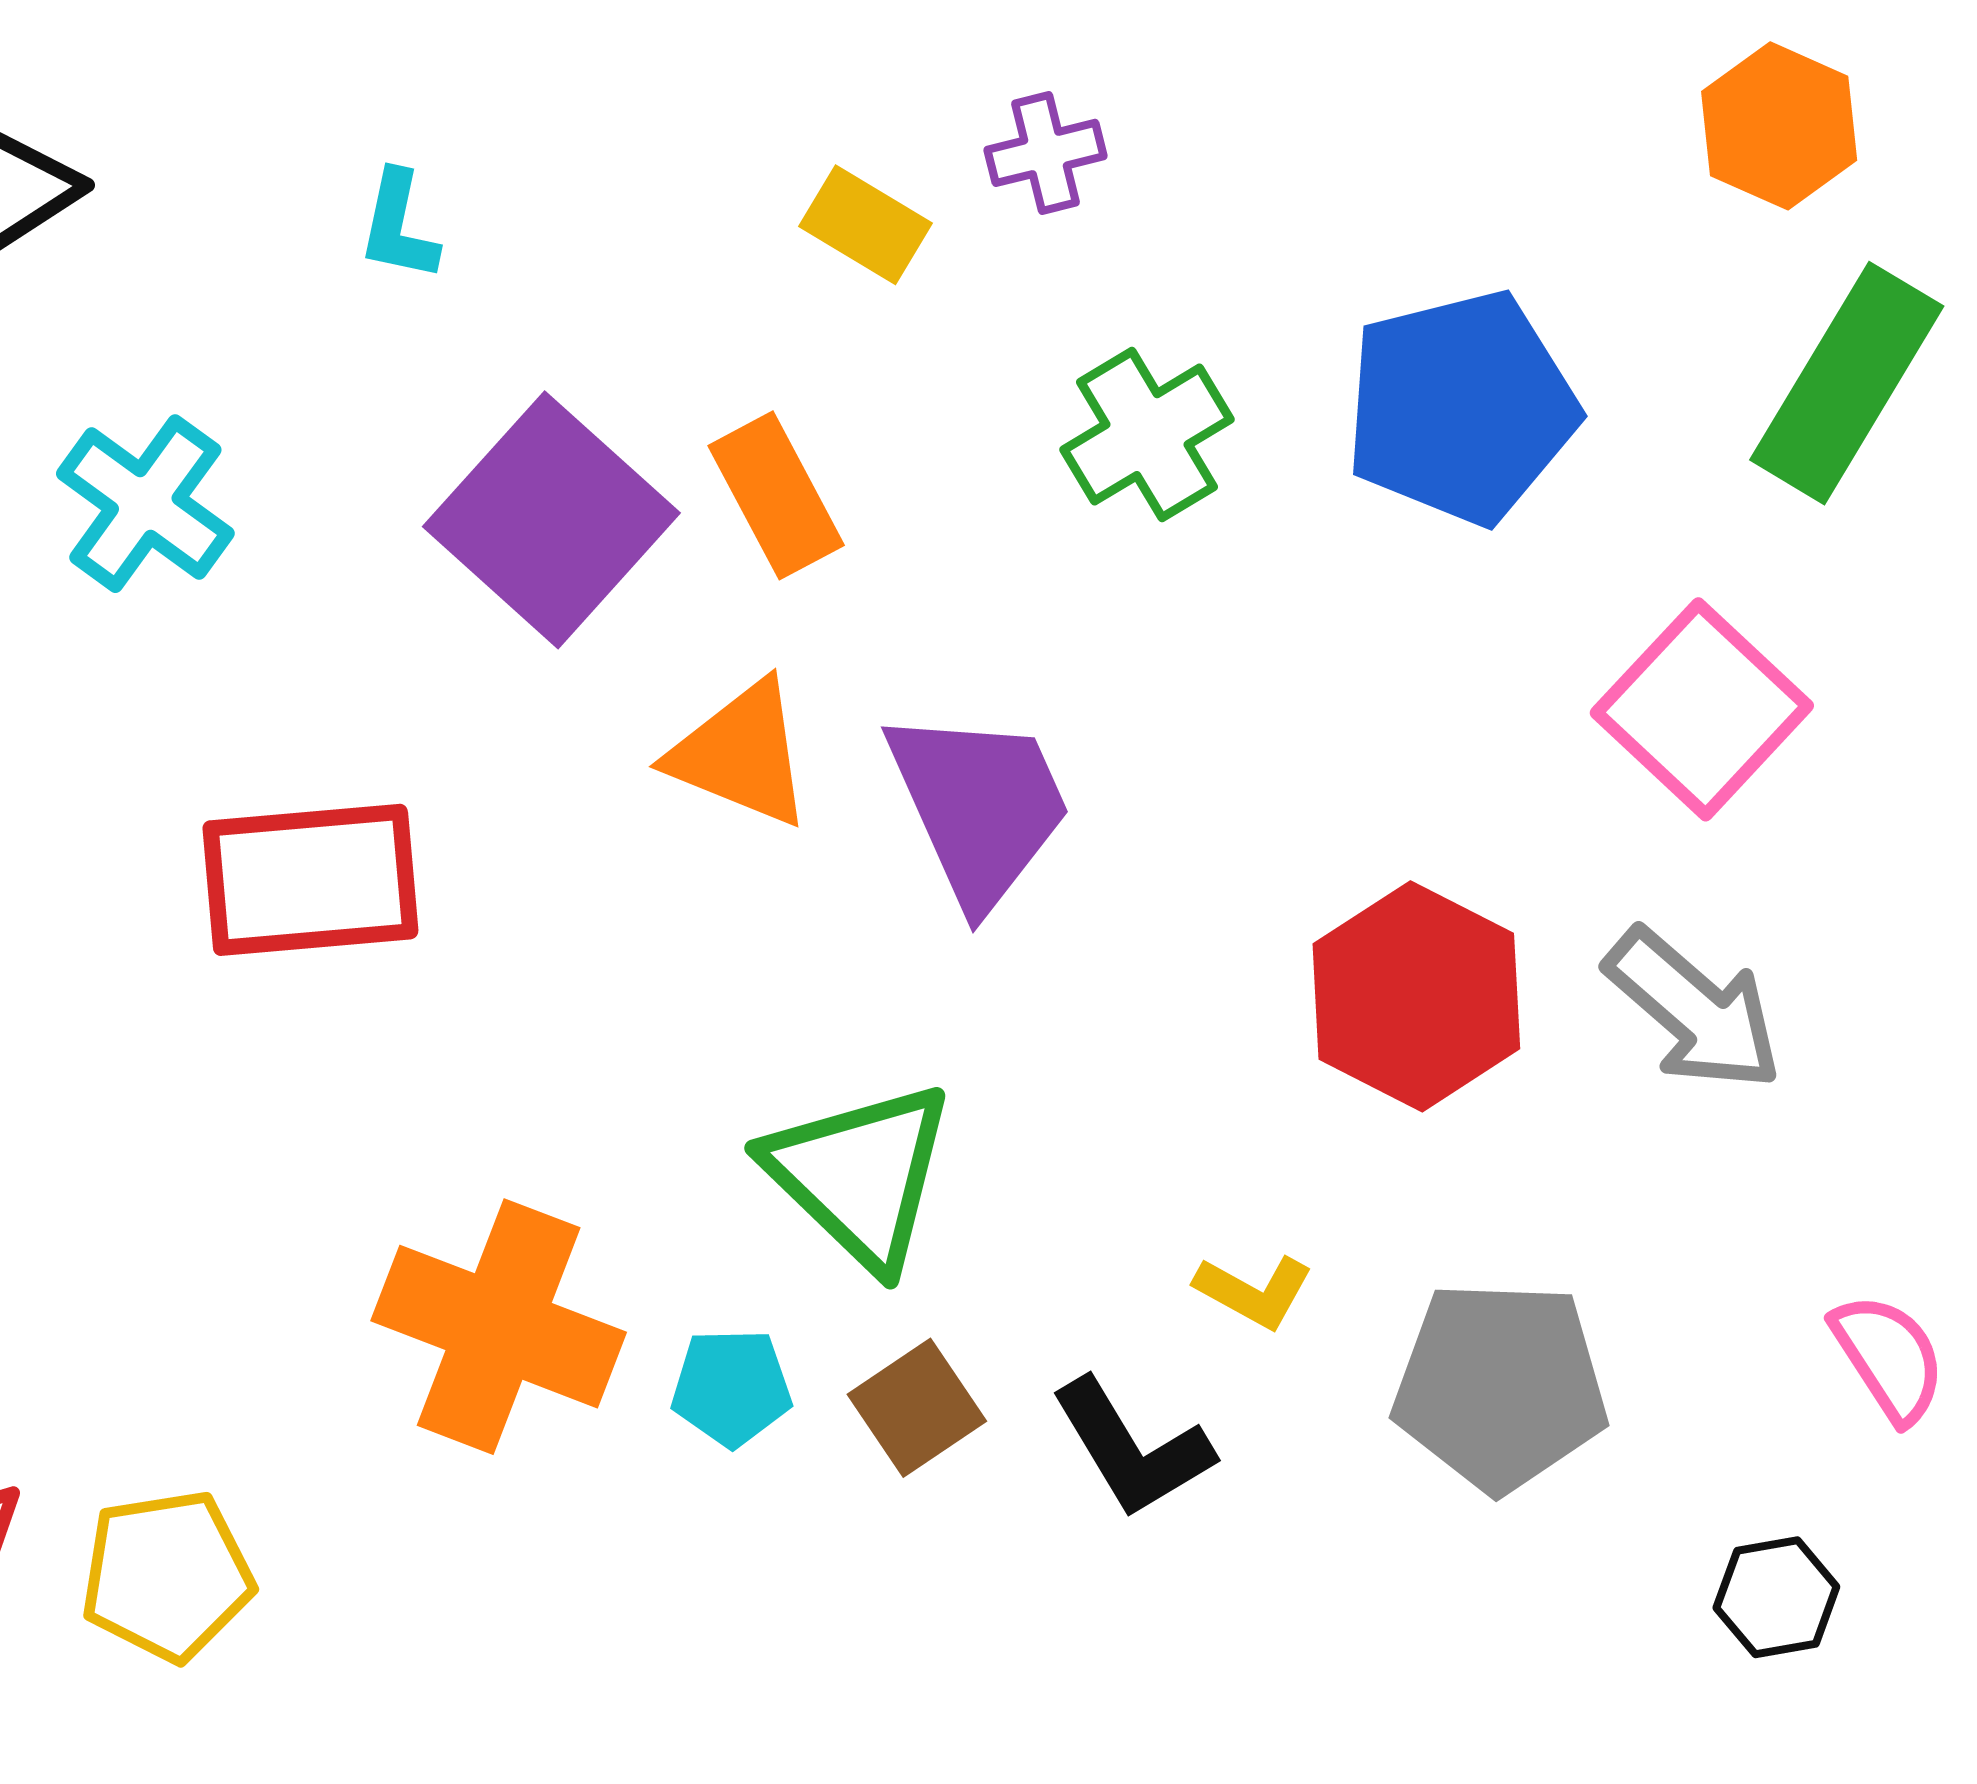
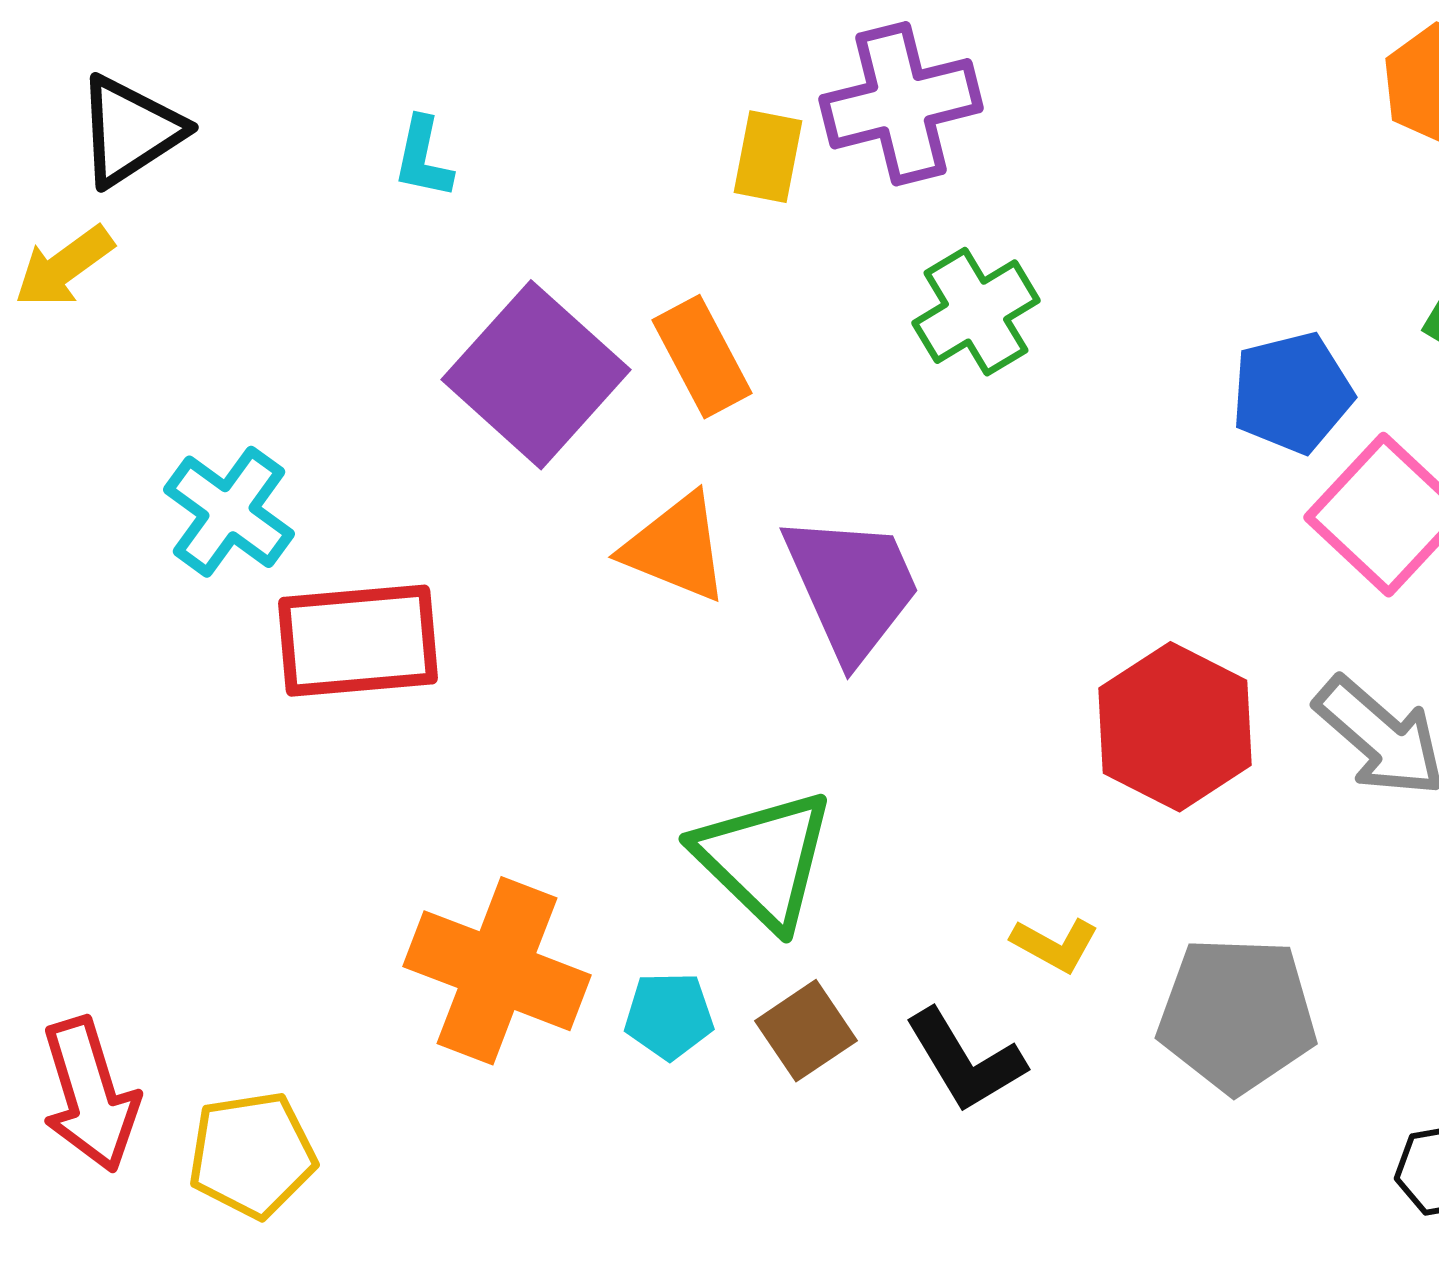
purple cross: (1045, 153) -> (901, 104), size x1.8
yellow rectangle: (865, 225) -> (768, 157), turned 70
blue pentagon: (1461, 407) -> (1292, 393), moved, size x0.7
cyan cross: (145, 504) -> (229, 512), moved

